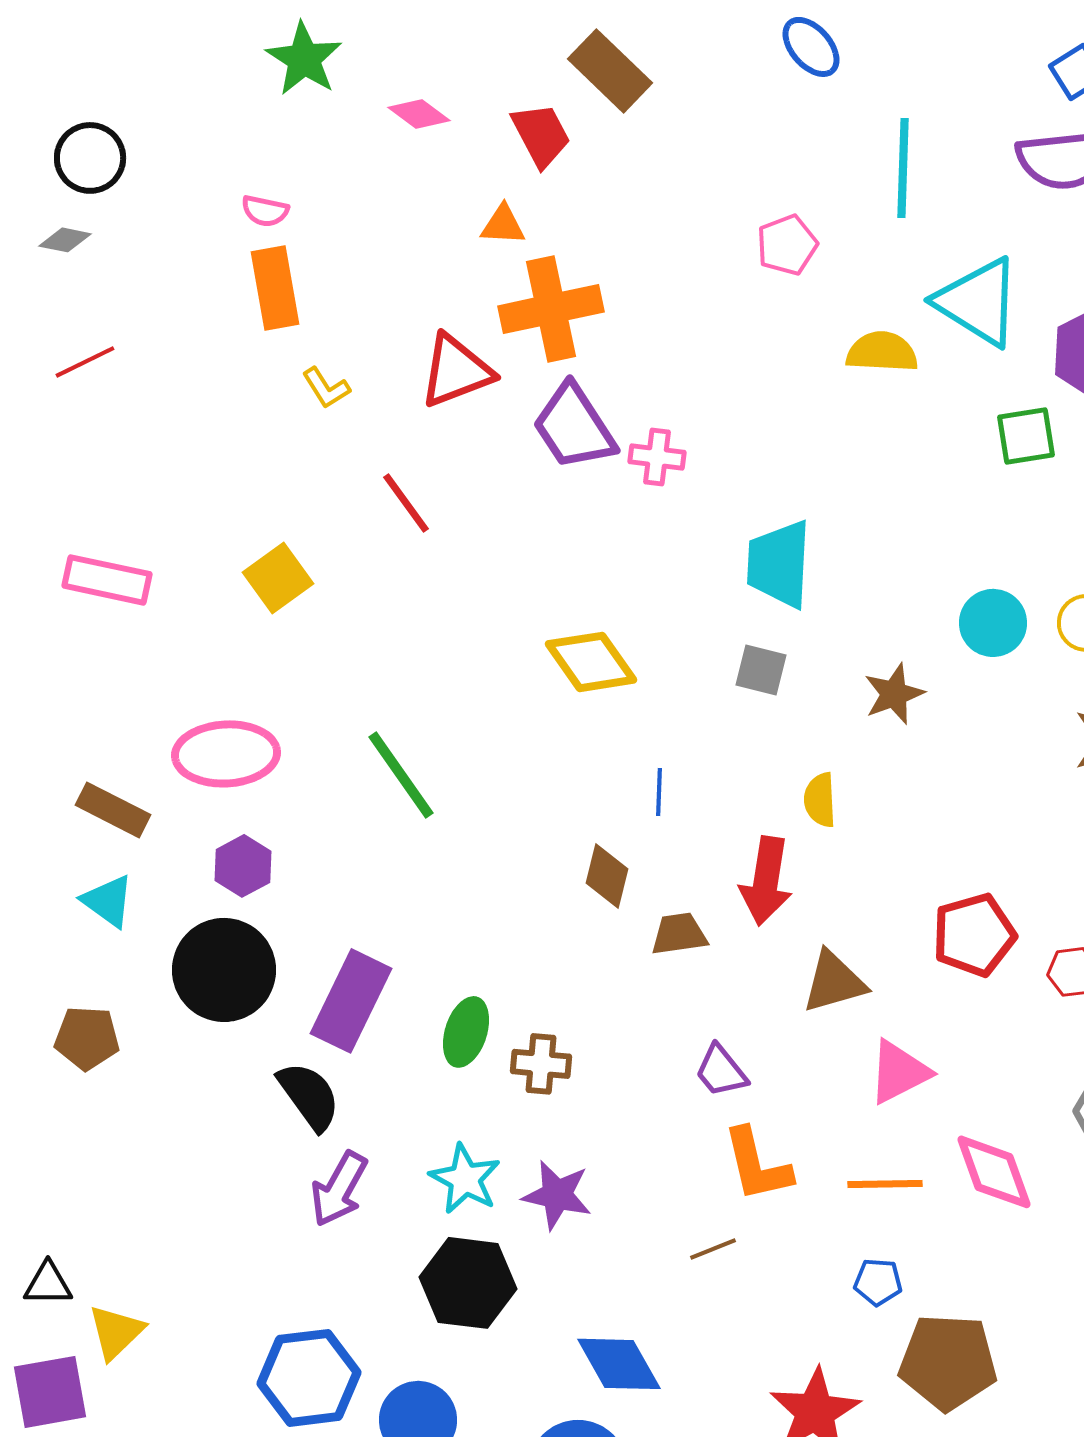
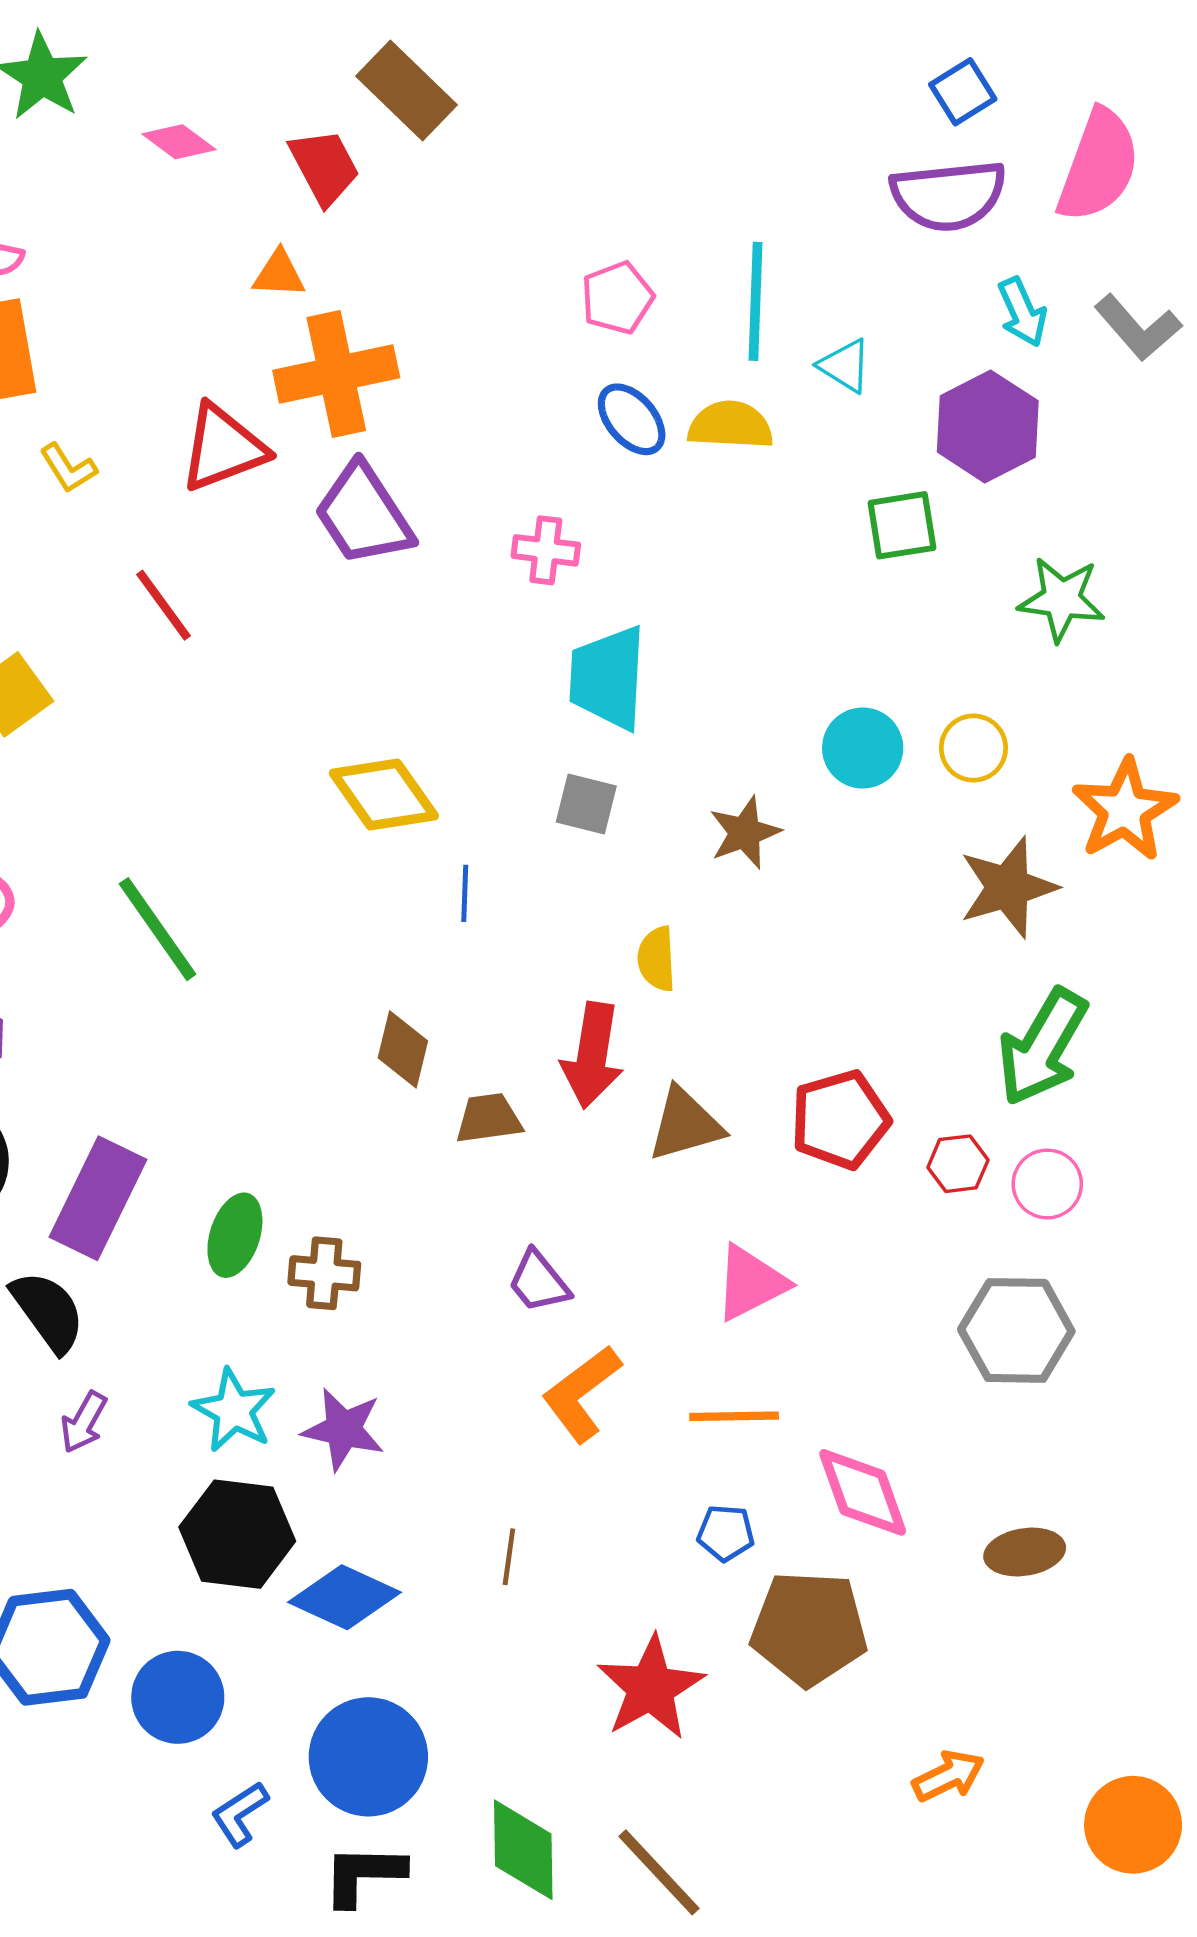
blue ellipse: (811, 47) -> (632, 419), moved
cyan line: (903, 168) -> (755, 301), moved
cyan triangle: (978, 302) -> (845, 366), size x0.5
pink cross: (657, 457) -> (546, 550), moved
blue line: (659, 792) -> (465, 893), moved
brown triangle: (834, 982) -> (685, 1124), moved
orange L-shape: (757, 1165) -> (582, 1394), turned 66
pink diamond: (994, 1172) -> (863, 1492), moved
purple arrow: (339, 1189) -> (84, 1422), size x0.7
brown line: (713, 1249) -> (509, 1557), moved, turned -60
blue diamond: (619, 1364) -> (345, 1597), moved, turned -36

